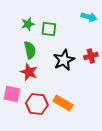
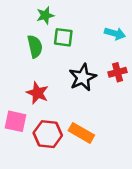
cyan arrow: (89, 17) -> (115, 33), moved
green star: (28, 24) -> (45, 15), moved
green semicircle: (30, 50) -> (35, 46), moved

